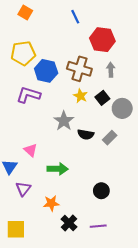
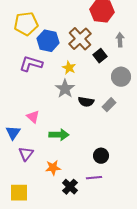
brown cross: (79, 69) -> (80, 39), turned 30
gray arrow: (111, 70) -> (120, 40), moved
yellow star: (80, 96) -> (69, 68), moved
black square: (102, 98) -> (100, 56), moved
purple line: (98, 226) -> (94, 178), moved

